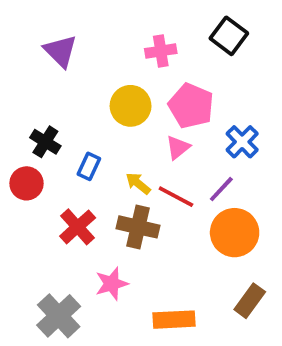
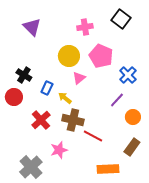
pink triangle: (178, 147) -> (79, 78), moved
yellow arrow: (138, 183) -> (65, 98), moved
red line: (176, 197) -> (93, 136), moved
orange circle: (235, 233) -> (133, 117), moved, size x0.6
brown rectangle: (250, 301) -> (132, 147), moved
orange rectangle: (174, 320) -> (108, 169), moved

